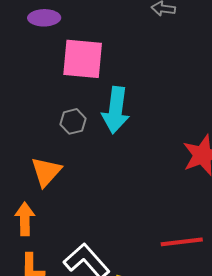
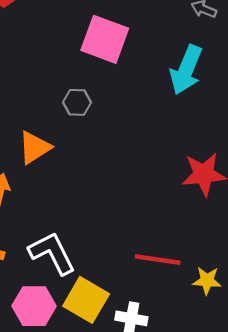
cyan arrow: (116, 110) -> (186, 70), moved

